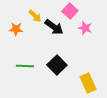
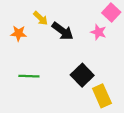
pink square: (70, 11) -> (111, 12), moved
black square: (57, 65) -> (82, 75), moved

